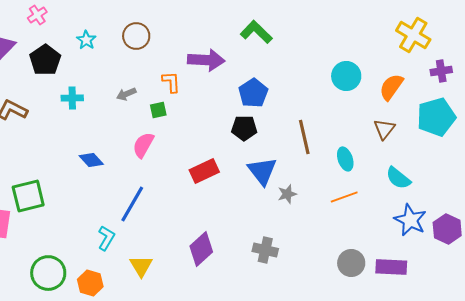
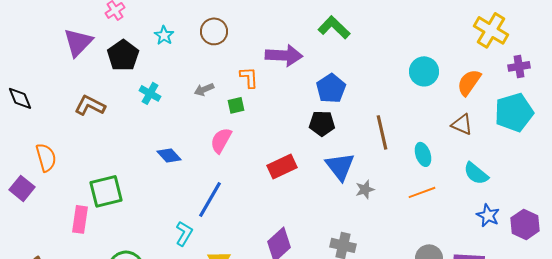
cyan cross: (72, 98) -> (150, 93), turned 30
brown triangle: (384, 129) -> (462, 124), turned -45
blue star: (410, 220) -> (488, 215), size x0.7

